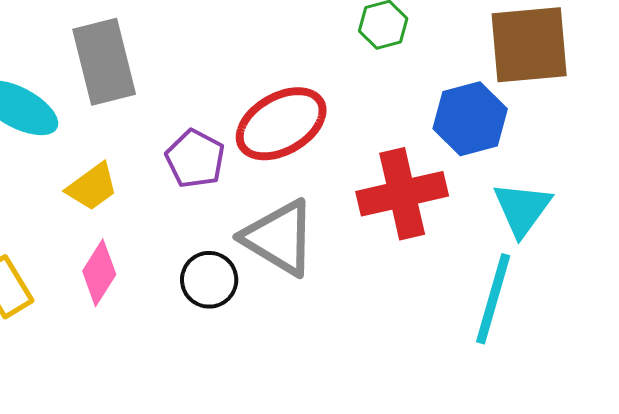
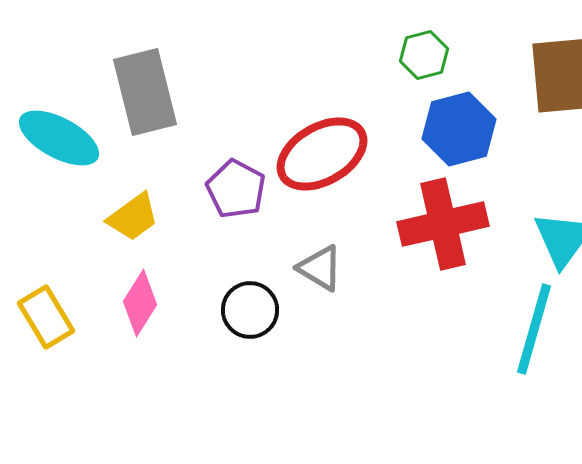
blue hexagon: (470, 119) -> (459, 129), moved
gray triangle: (279, 238) -> (320, 268), size x0.6

